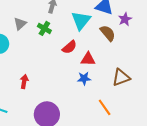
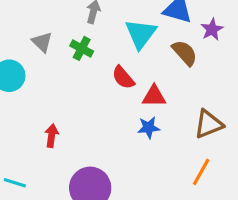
gray triangle: (20, 24) -> (42, 42), turned -32
red semicircle: (69, 47) -> (123, 78), turned 91
orange line: (105, 107) -> (201, 172), moved, turned 66

